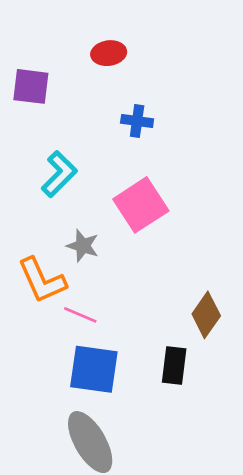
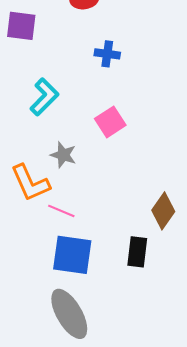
pink square: (141, 205) -> (110, 122), size x0.7

